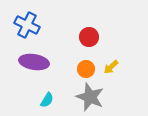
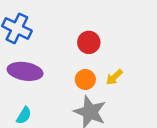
cyan semicircle: (47, 100) -> (24, 115), moved

